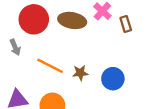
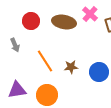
red circle: (34, 19) -> (31, 21), size x0.7
orange line: (50, 66) -> (45, 61), turned 30

